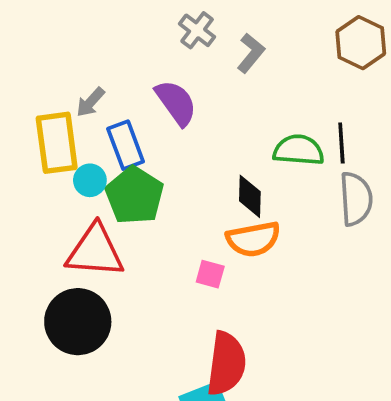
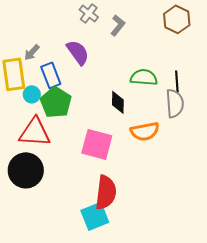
black line: (341, 143) -> (177, 81), moved
orange semicircle: (253, 239) -> (145, 131), moved
pink square: (210, 274) -> (97, 144), size x2.0

